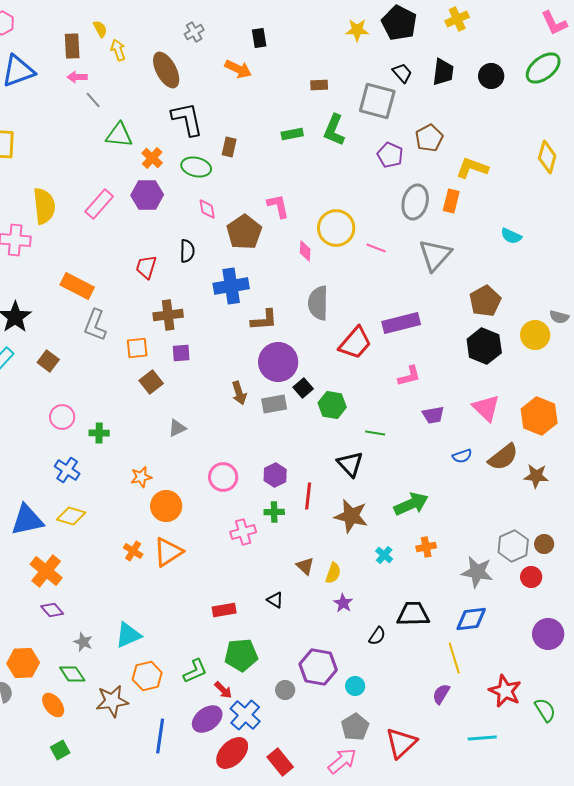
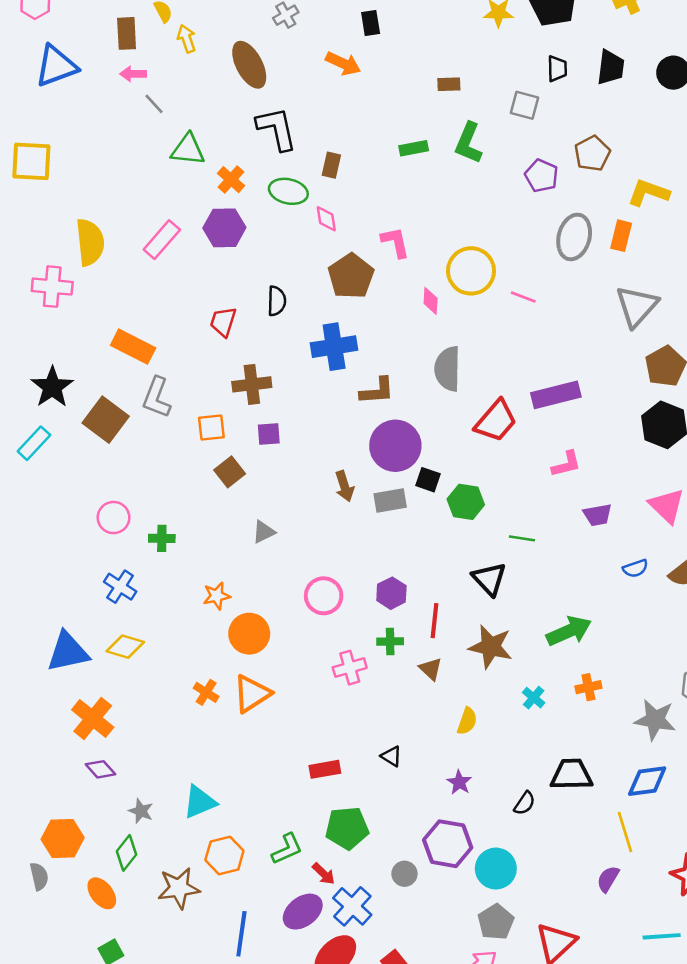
black trapezoid: (402, 73) -> (557, 69), turned 40
gray square: (377, 101) -> (525, 105), size x0.6
pink diamond: (207, 209) -> (326, 219), moved
gray triangle: (435, 255) -> (637, 306), moved
brown square: (48, 361) -> (106, 420), moved, size x1.6
black square: (303, 388) -> (428, 480), turned -30
brown triangle: (305, 566) -> (431, 669), moved
purple star: (343, 603) -> (459, 782), moved
green diamond: (72, 674) -> (127, 853), turned 72
cyan circle: (355, 686) -> (496, 869), size x1.6

